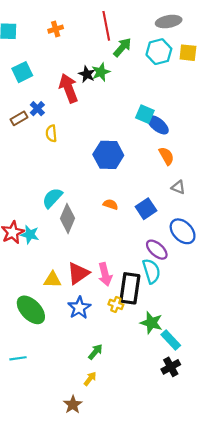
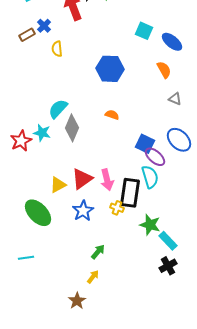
blue ellipse: (158, 125) -> (172, 42), moved
blue square: (146, 209) -> (145, 144), moved, turned -30
cyan star: (30, 235) -> (42, 133), moved
yellow triangle: (52, 280) -> (58, 185), turned -30

